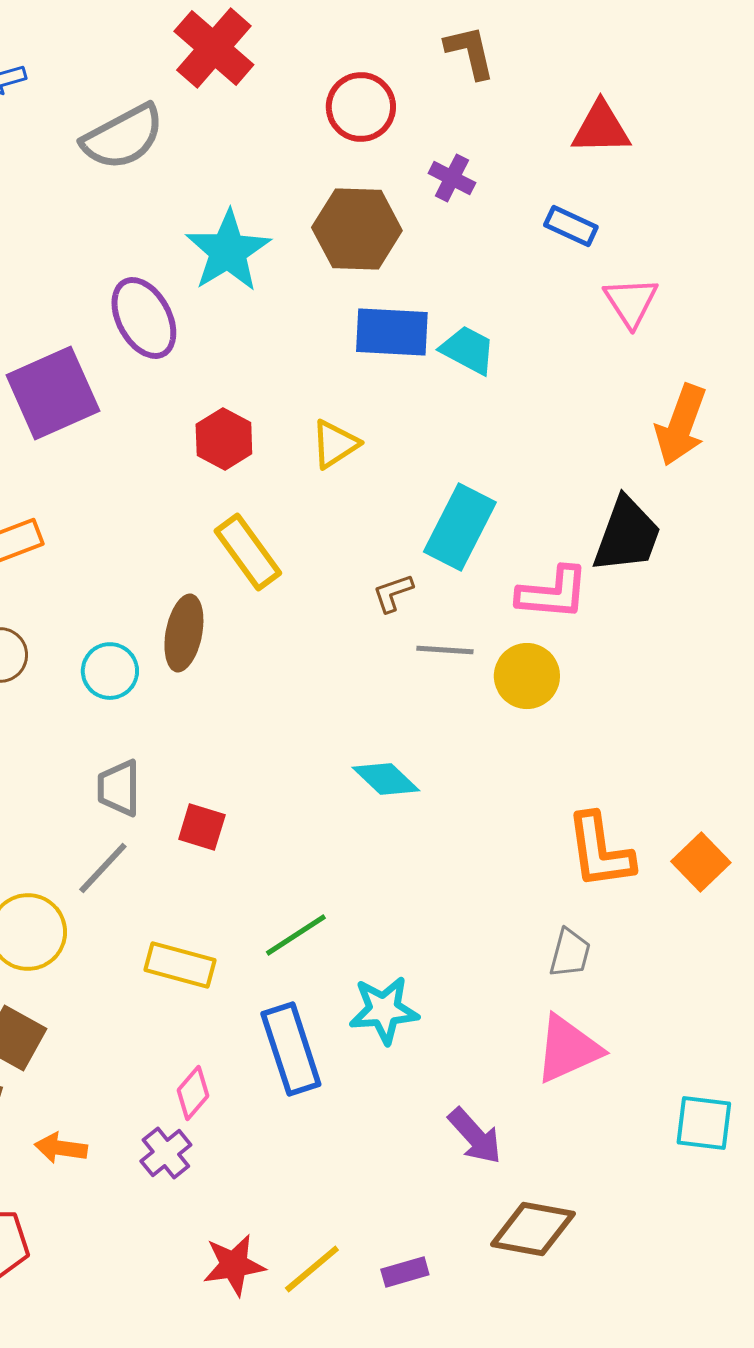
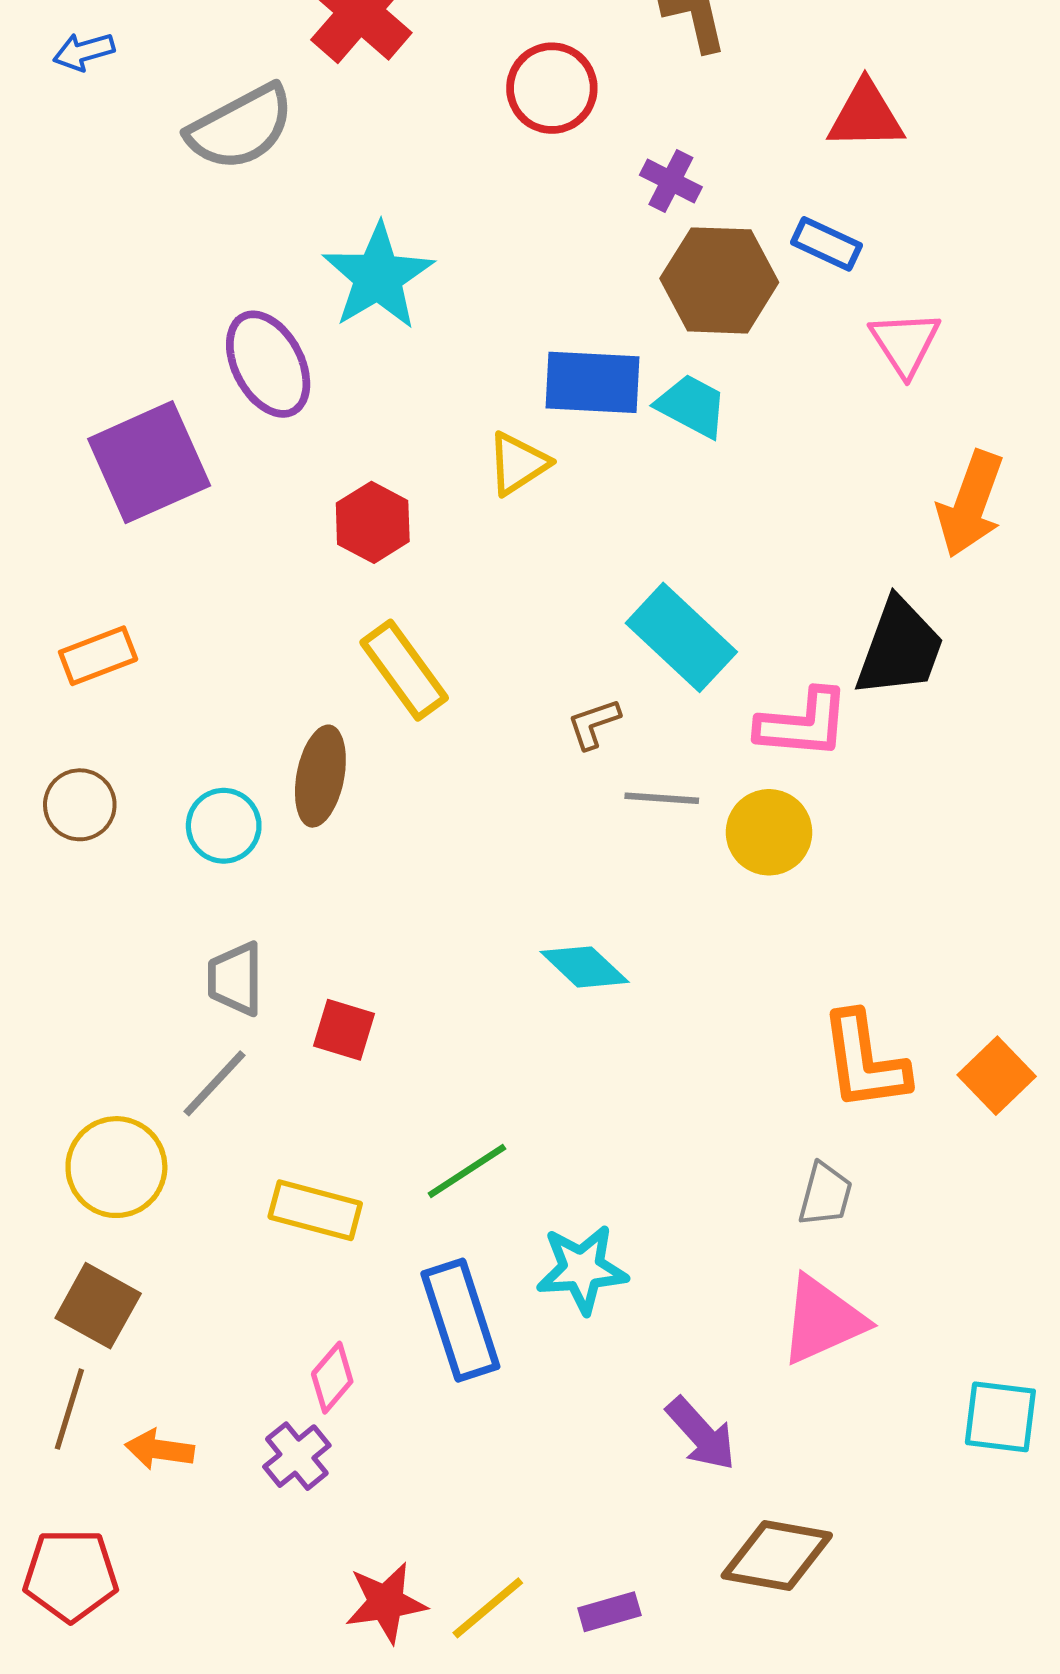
brown hexagon: (357, 229) -> (719, 280), moved
yellow triangle: (335, 444) -> (518, 463), moved
cyan rectangle: (460, 527) -> (681, 637), turned -74

